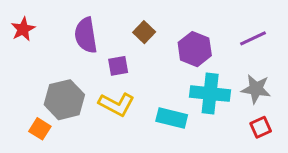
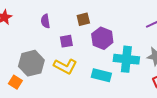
brown square: (144, 32) -> (83, 19), turned 32
purple semicircle: (86, 35) -> (45, 21), size x0.6
purple hexagon: (195, 49) -> (102, 38), moved

